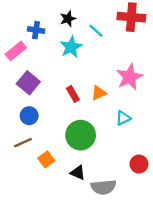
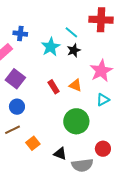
black star: (68, 19) -> (74, 50), moved
orange triangle: (99, 93) -> (76, 85), turned 48
cyan triangle: (123, 118) -> (103, 100), moved
green circle: (81, 135) -> (76, 121), moved
red circle: (139, 164) -> (103, 149), moved

